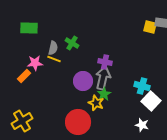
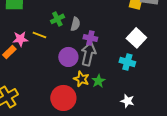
green cross: (72, 43) -> (57, 19), turned 32
gray semicircle: (53, 48) -> (75, 24), moved
green star: (104, 94) -> (98, 81), moved
white square: (151, 101) -> (136, 38), moved

